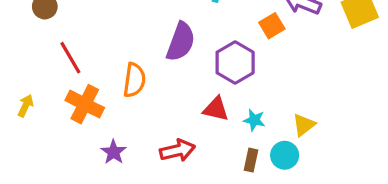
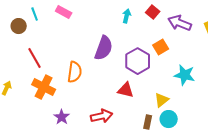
orange square: (272, 26) -> (161, 47), moved
cyan star: (254, 120) -> (185, 75), moved, size x1.5
yellow triangle: (304, 125) -> (162, 100), moved

